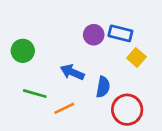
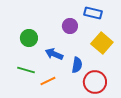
blue rectangle: (120, 33) -> (93, 13), moved
green circle: (23, 51) -> (29, 38), moved
yellow square: (136, 57) -> (102, 43), size x1.5

